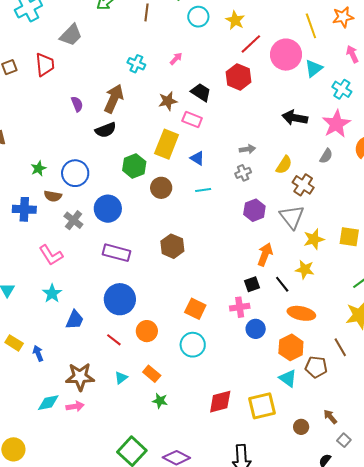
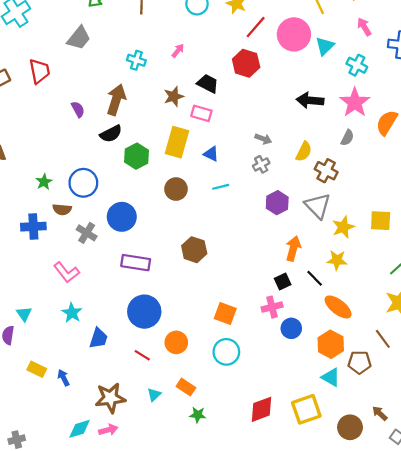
gray trapezoid: (71, 35) -> (79, 38), moved
gray arrow: (247, 149) -> (263, 139), turned 35
green hexagon: (134, 166) -> (137, 156), moved
orange ellipse: (301, 313) -> (338, 307), turned 32
brown circle: (301, 427) -> (350, 427), size x1.5

